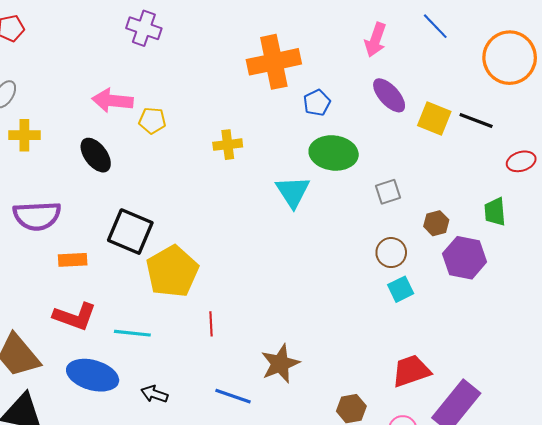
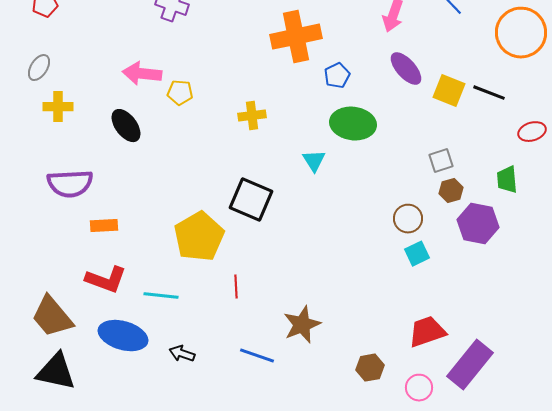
cyan triangle: (293, 192) -> (314, 161), size x0.7
gray square: (388, 192) -> (441, 161), moved
black square: (130, 232) -> (251, 200), moved

